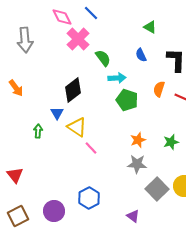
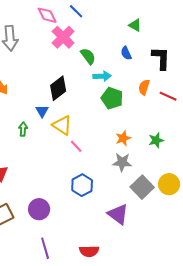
blue hexagon: (89, 198) -> (82, 185), moved
purple triangle: (133, 216) -> (118, 214), size x1.6

